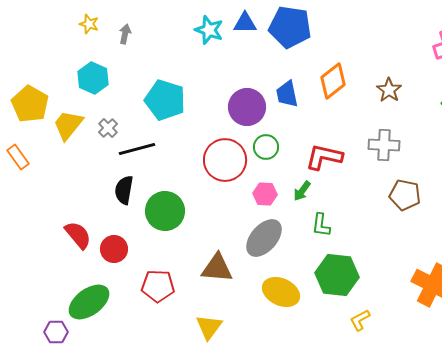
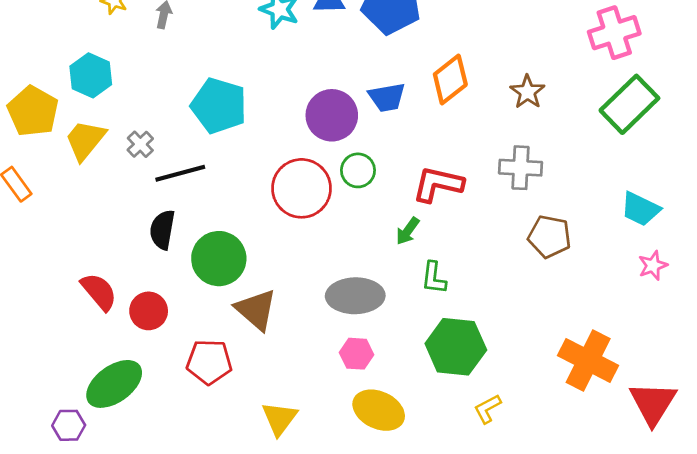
cyan hexagon: (93, 78) -> (91, 75), moved
blue trapezoid: (287, 94) -> (387, 97), turned -88
pink hexagon: (265, 194) -> (357, 354), moved
gray ellipse: (264, 238) -> (355, 296), turned 48
brown triangle: (217, 268) -> (256, 310), moved, turned 36
yellow ellipse: (281, 292) -> (379, 410), moved

